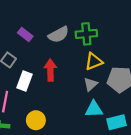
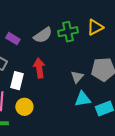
yellow triangle: (94, 62) -> (95, 27), moved
yellow circle: (36, 120) -> (24, 107), moved

